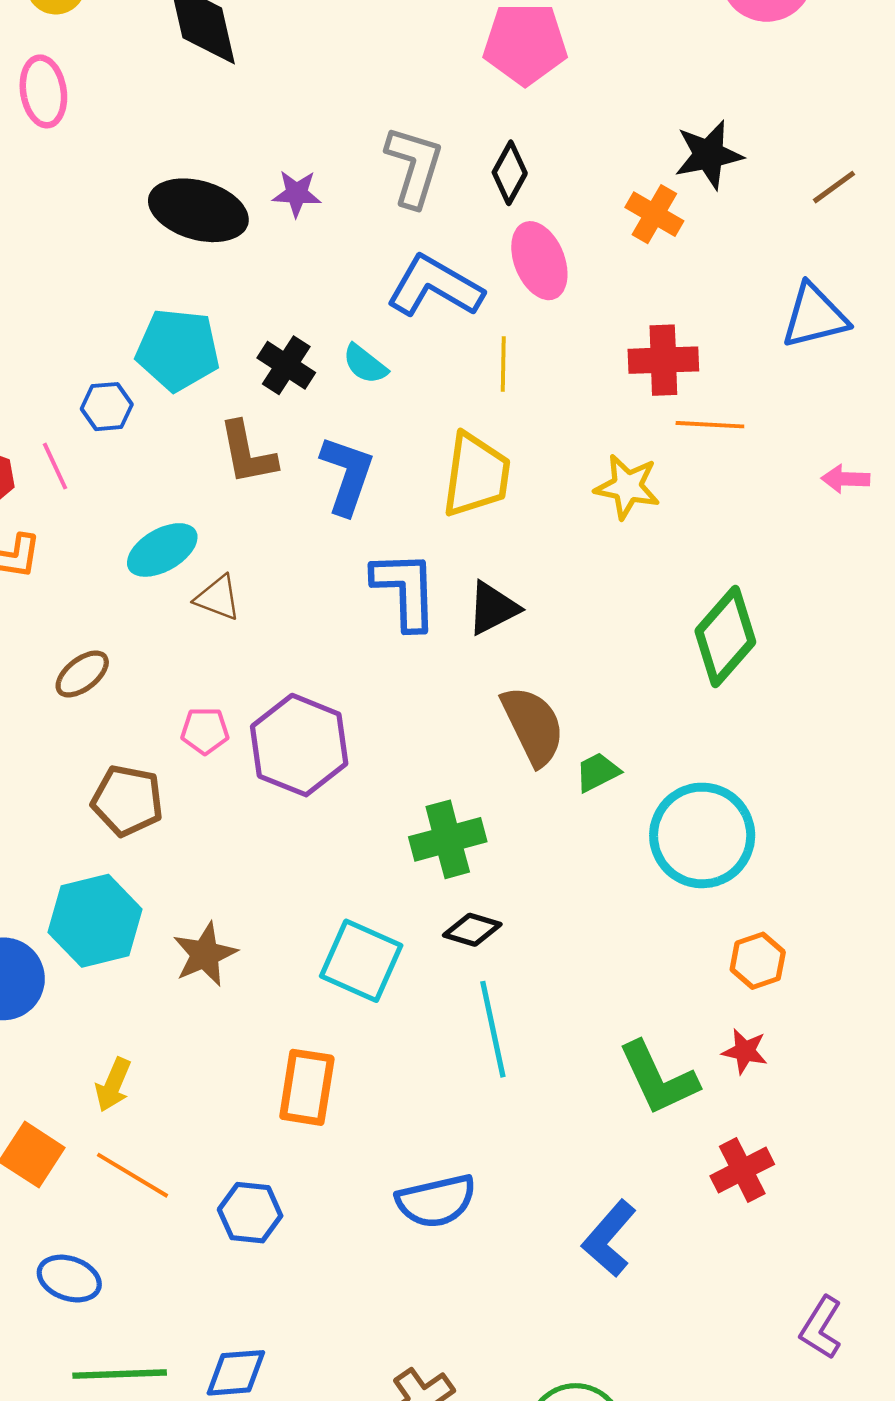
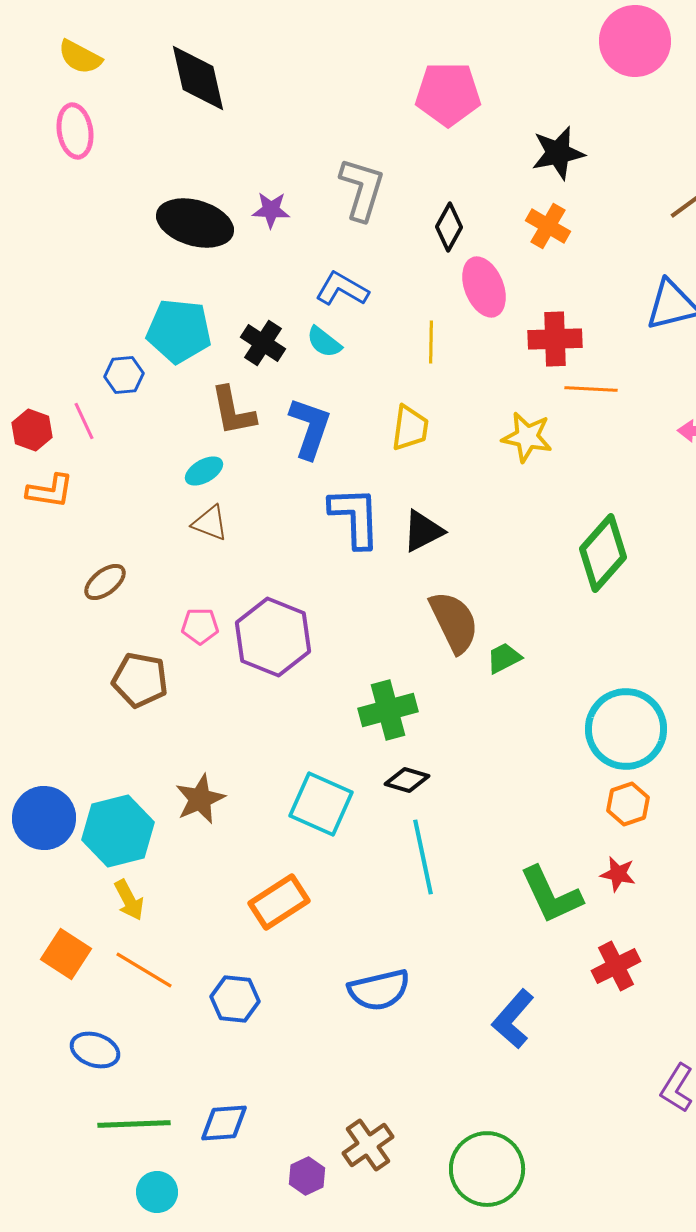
black star: (709, 155) -> (558, 153), moved
black diamond: (510, 173) -> (449, 227), moved
pink ellipse: (539, 261) -> (484, 287), moved
blue L-shape: (435, 286) -> (342, 289), moved, size x0.7
yellow trapezoid: (476, 475) -> (410, 428), size x0.7
cyan ellipse: (162, 550) -> (204, 471), moved, size x0.7
cyan circle: (702, 835) -> (626, 729), moved
cyan hexagon: (95, 921) -> (118, 831), moved
yellow arrow: (113, 1085) -> (129, 900), turned -51
orange rectangle: (307, 1087) -> (279, 902), turned 48

